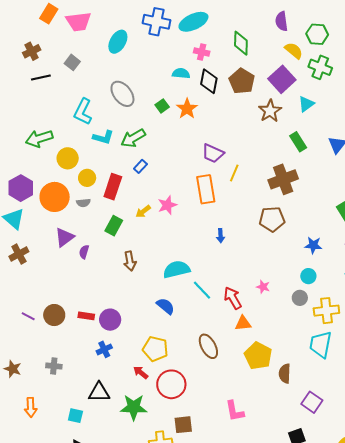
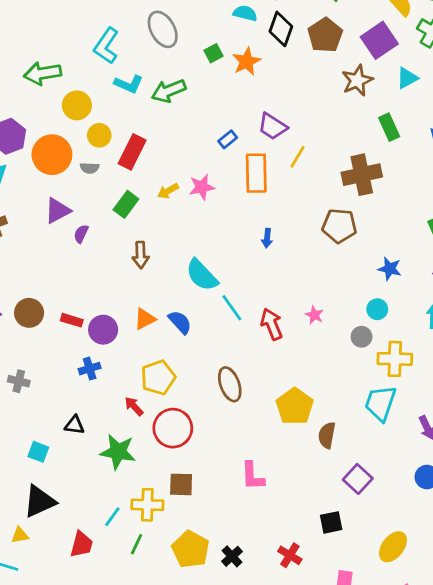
blue rectangle: (140, 166) -> (228, 139), moved
cyan semicircle: (177, 269) -> (202, 275), turned -128
orange triangle: (243, 323) -> (145, 319), moved, turned -30
yellow pentagon: (155, 349) -> (158, 378), turned 30
black triangle: (99, 392) -> (74, 425), size x0.7

